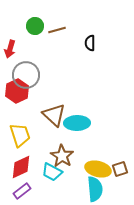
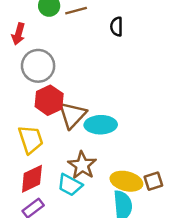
red hexagon: (17, 91) -> (49, 100), moved
brown triangle: (54, 115) -> (72, 115), turned 30

